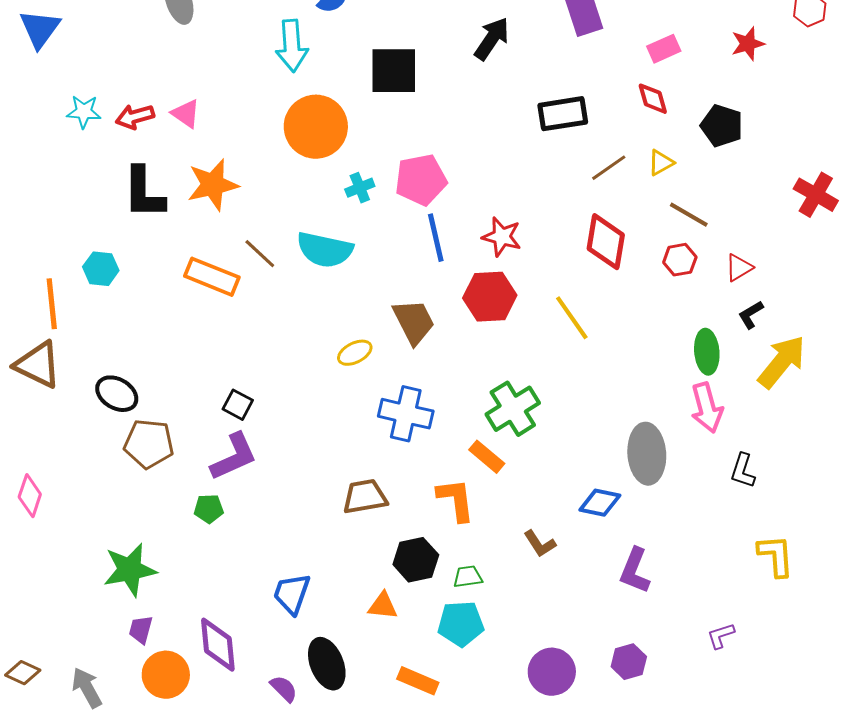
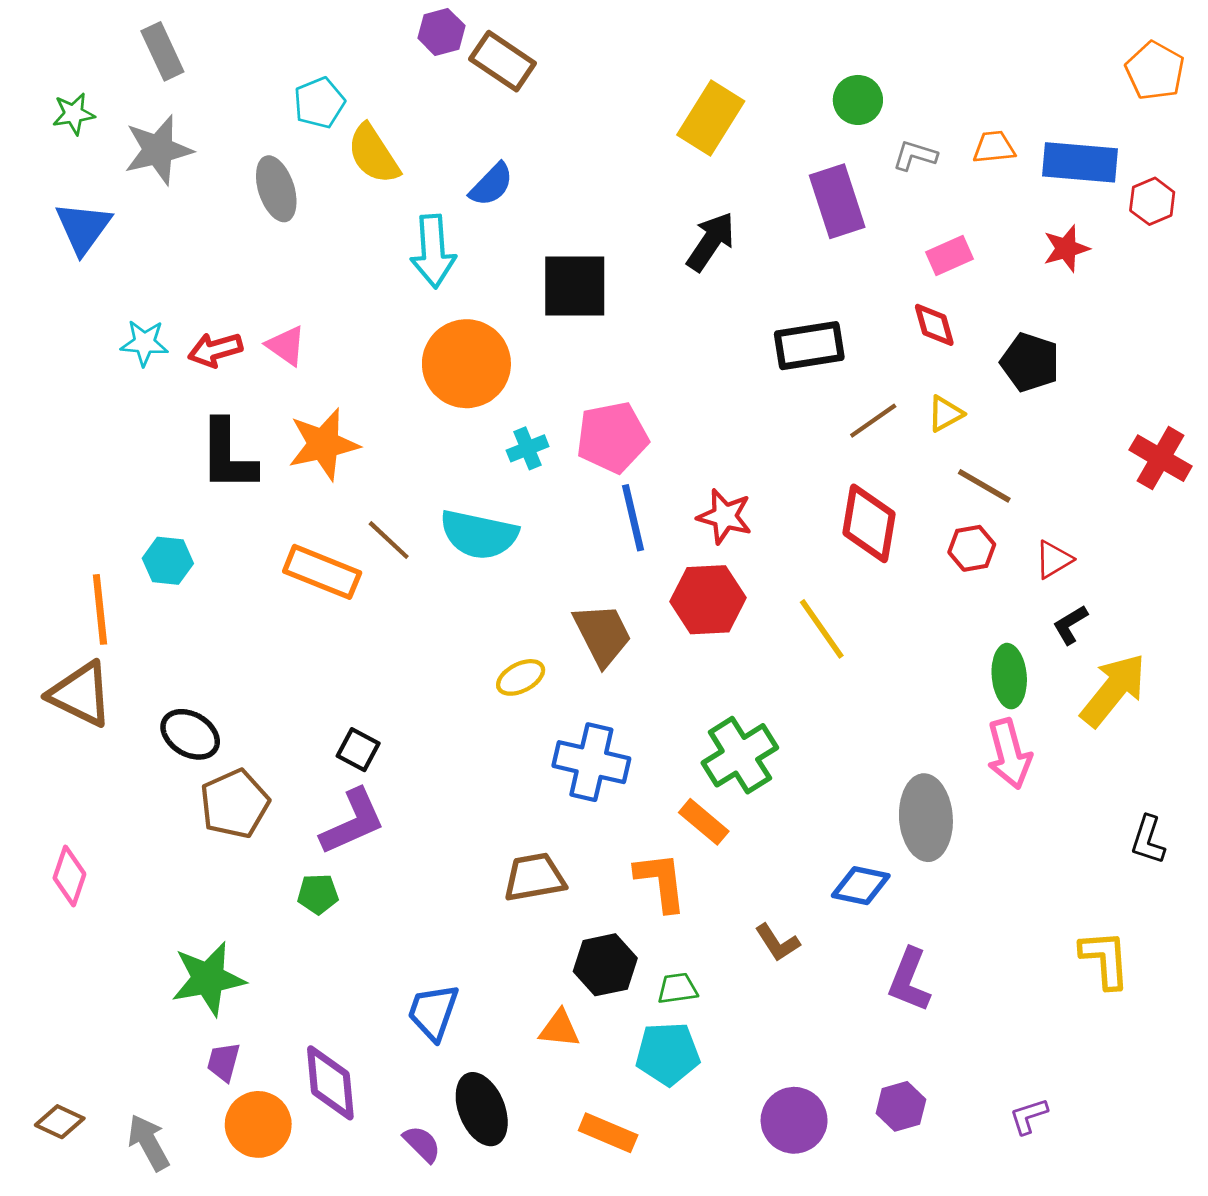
brown pentagon: (149, 444) -> (235, 804), turned -30
black L-shape: (743, 471) -> (1148, 840), moved
purple L-shape: (721, 636) -> (1029, 1116), moved

